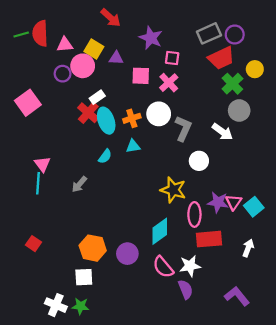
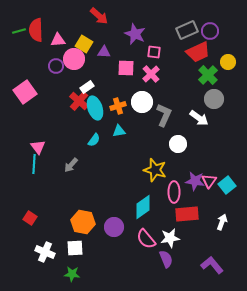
white cross: (56, 305) -> (45, 252), moved

